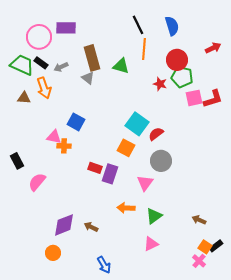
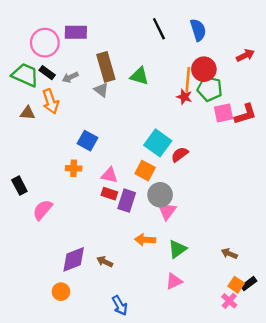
orange line: (144, 49) -> (188, 80), moved
pink triangle: (54, 137) -> (109, 175), moved
gray circle: (161, 161) -> (160, 195), moved

